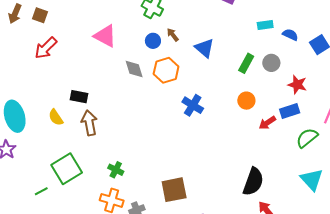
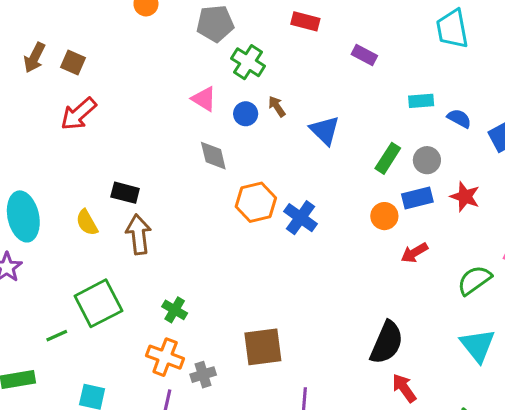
pink triangle: (105, 36) -> (204, 99), moved, size x0.7
orange hexagon: (166, 70) -> (256, 202), moved
blue rectangle: (290, 111) -> (417, 198), moved

